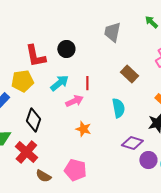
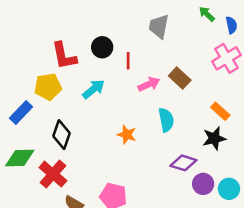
red line: (87, 83) -> (128, 61), moved
pink arrow: (74, 101) -> (149, 84), moved
orange star: (83, 129) -> (127, 135), moved

